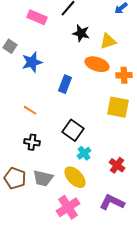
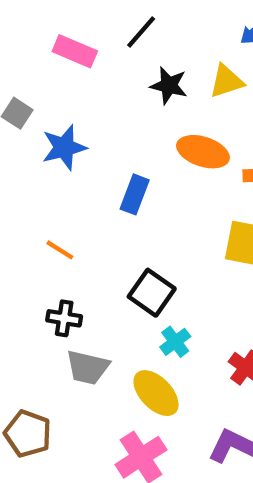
yellow triangle: (108, 41) -> (226, 81), moved
brown pentagon: (15, 178) -> (28, 434), moved
gray trapezoid: (43, 178) -> (88, 367), moved

